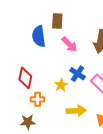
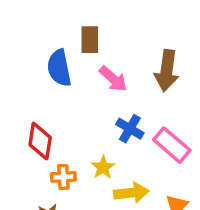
yellow star: (61, 85) -> (103, 167), moved

